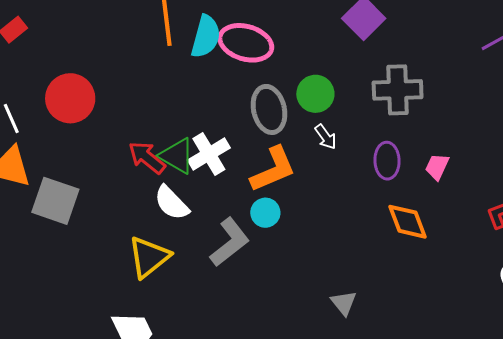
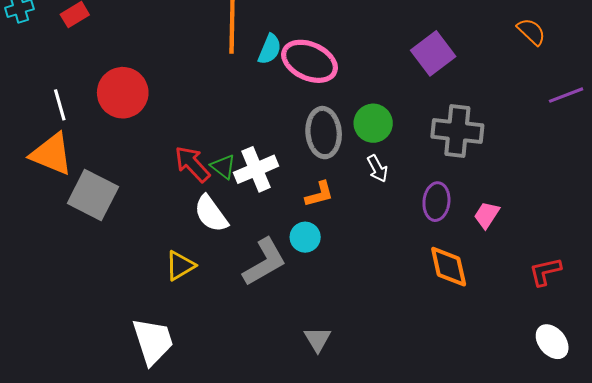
cyan semicircle: (206, 37) -> (270, 49), size x0.7
green triangle: (177, 156) -> (223, 167), size x0.7
orange L-shape: (273, 169) -> (319, 194), size x0.6
yellow triangle: (149, 257) -> (180, 266), size x0.7
gray triangle: (344, 303) -> (318, 339), moved

